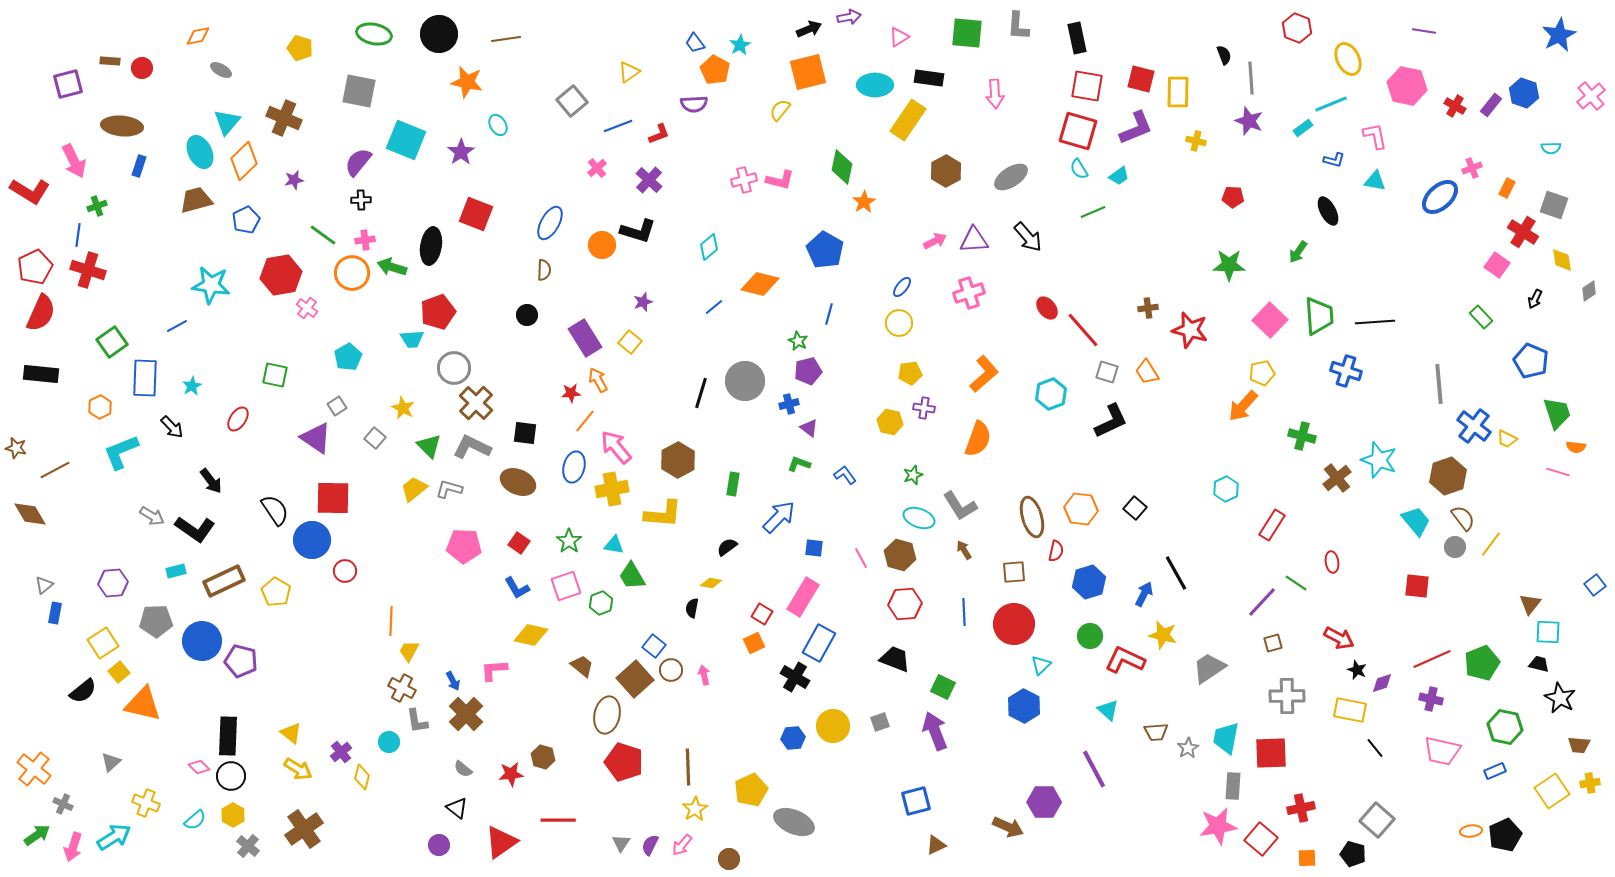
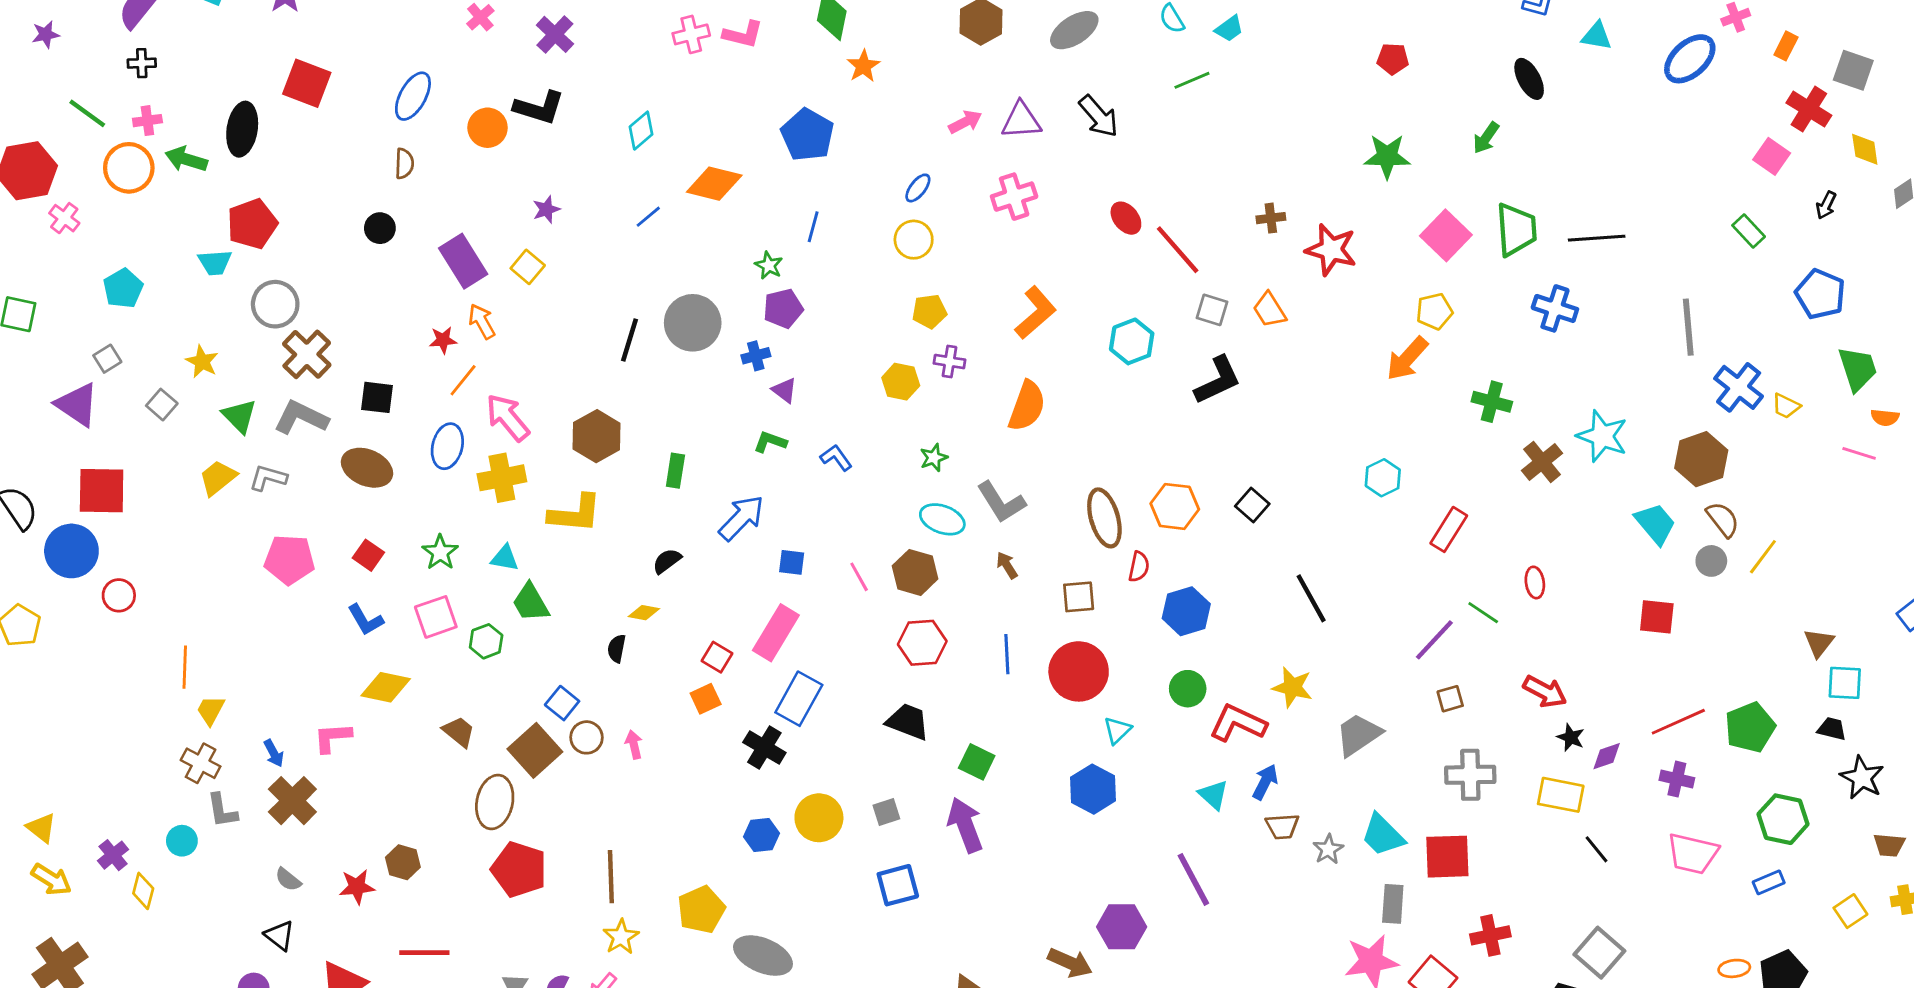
blue arrow: (1144, 594) -> (1265, 782), moved
cyan trapezoid: (1226, 738) -> (1383, 835), turned -56
yellow square: (1552, 791) -> (1850, 911), size x0.7
blue square: (916, 801) -> (898, 885), moved

